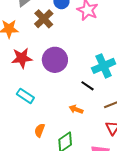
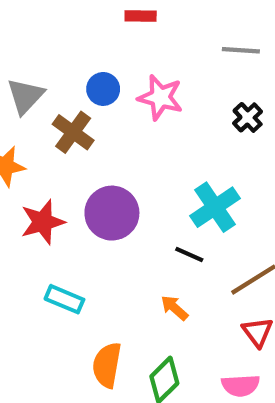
orange arrow: (76, 109) -> (174, 308), turned 32
orange semicircle: (40, 130) -> (107, 365), size x1.5

